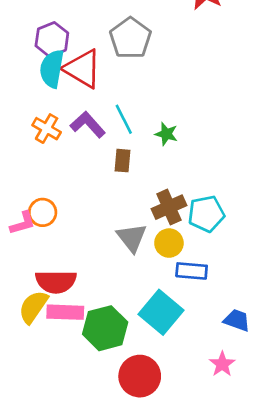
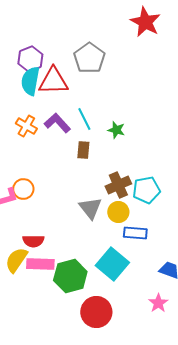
red triangle: (82, 69) -> (53, 81), turned -32
red semicircle: (56, 282) -> (33, 241), size x0.7

